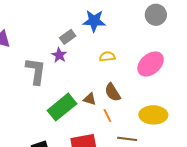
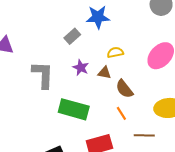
purple star: (59, 55) -> (81, 68), moved
brown triangle: (90, 99) -> (104, 73), moved
green rectangle: (62, 107) -> (74, 109), turned 60

